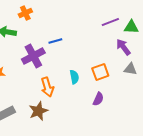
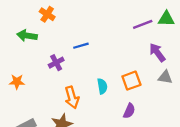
orange cross: (25, 13) -> (47, 14), turned -32
green triangle: (131, 27) -> (166, 19), moved
purple cross: (33, 56) -> (56, 63), size x0.6

